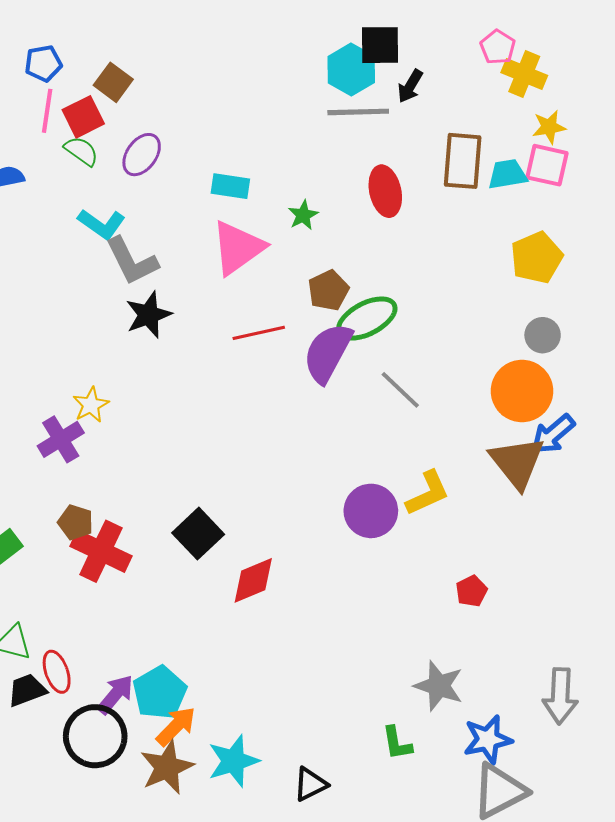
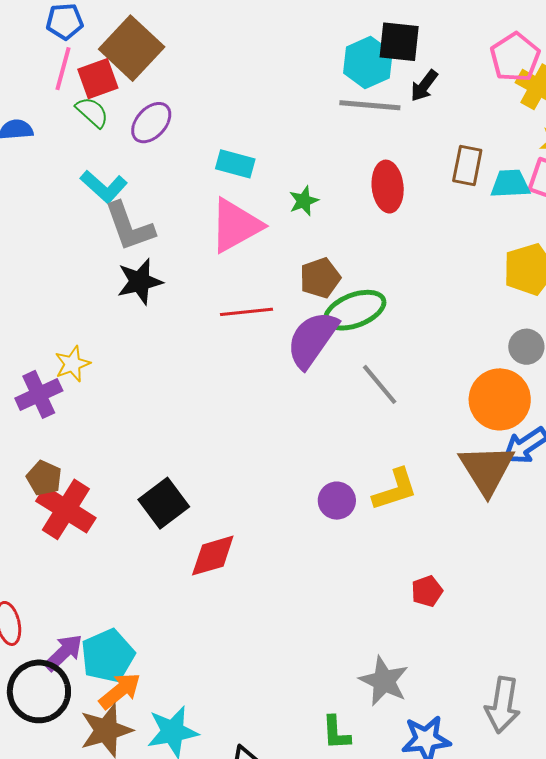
pink pentagon: (498, 47) -> (515, 57), size x1.4
brown square: (113, 82) -> (132, 48), size x1.6
brown rectangle: (463, 161) -> (467, 166), size x0.7
purple circle: (371, 511) -> (337, 501), size x0.7

